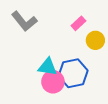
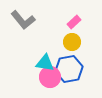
yellow circle: (95, 40) -> (72, 42), moved

